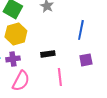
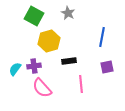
yellow hexagon: (16, 34) -> (49, 41), moved
pink semicircle: (21, 81) -> (42, 88), turned 110

